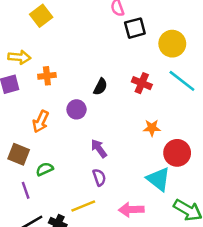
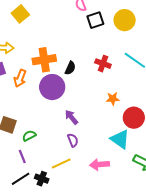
yellow circle: (172, 44) -> (125, 20), moved
orange cross: (47, 76) -> (44, 60), moved, size x1.6
purple circle: (77, 109) -> (52, 87), size x1.6
orange arrow: (41, 121) -> (20, 78), moved
purple line: (26, 190) -> (22, 157), moved

